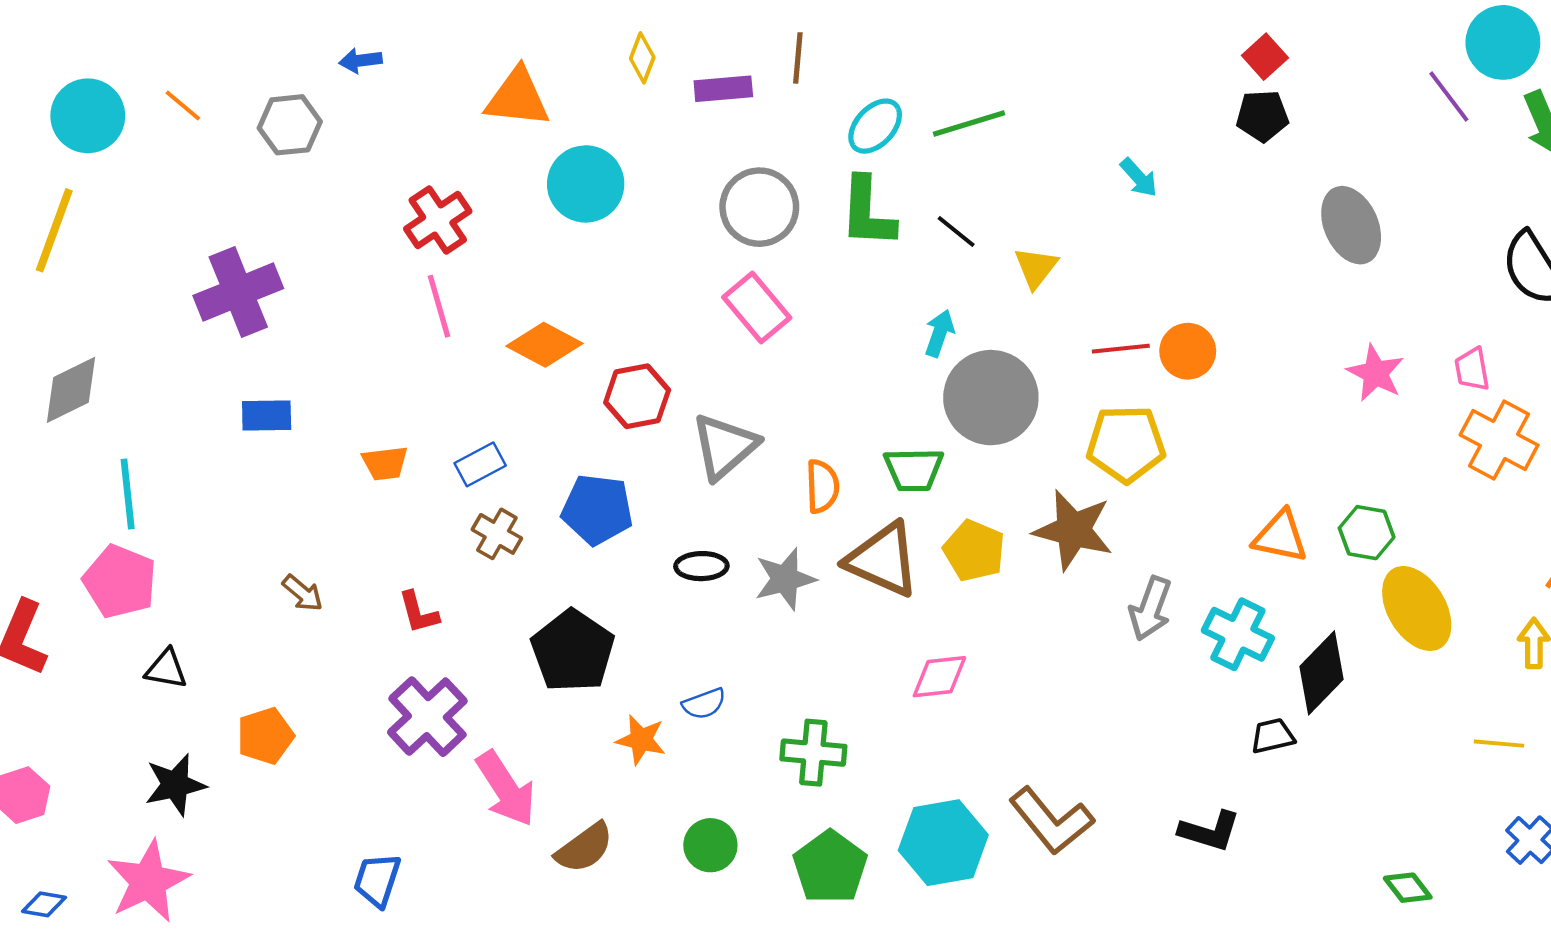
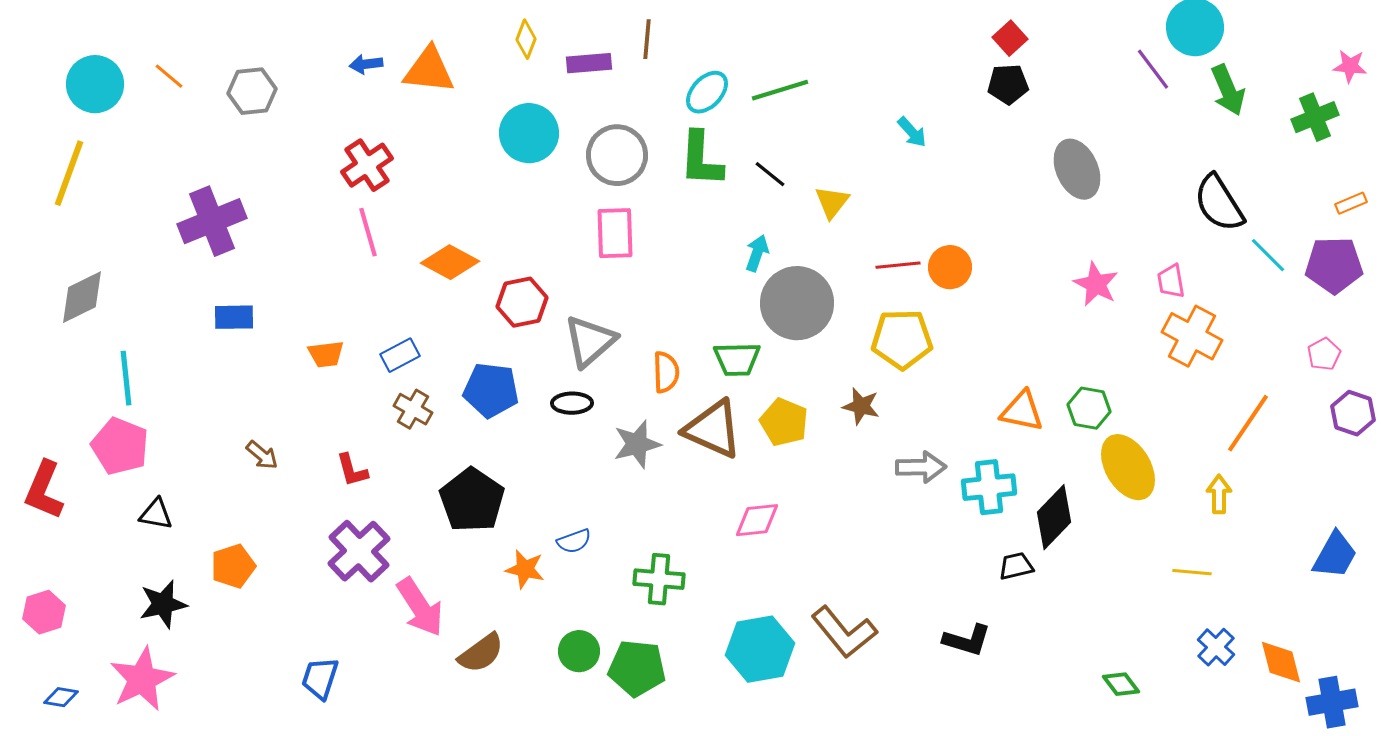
blue arrow: (361, 60) -> (366, 64), moved
cyan circle: (586, 184) -> (529, 133), moved
pink rectangle: (757, 307) -> (615, 233), turned 38
brown star: (1073, 530) -> (861, 406), size x0.6
black ellipse: (701, 566) -> (572, 403), moved
gray arrow: (1150, 609) -> (921, 467), turned -111
cyan cross: (1238, 634) -> (989, 487), turned -32
green pentagon: (830, 867) -> (637, 668), moved, turned -30

